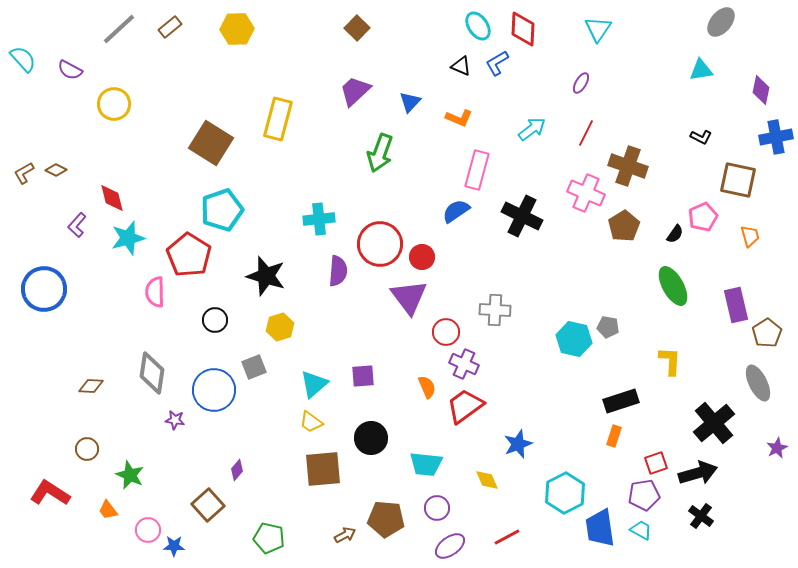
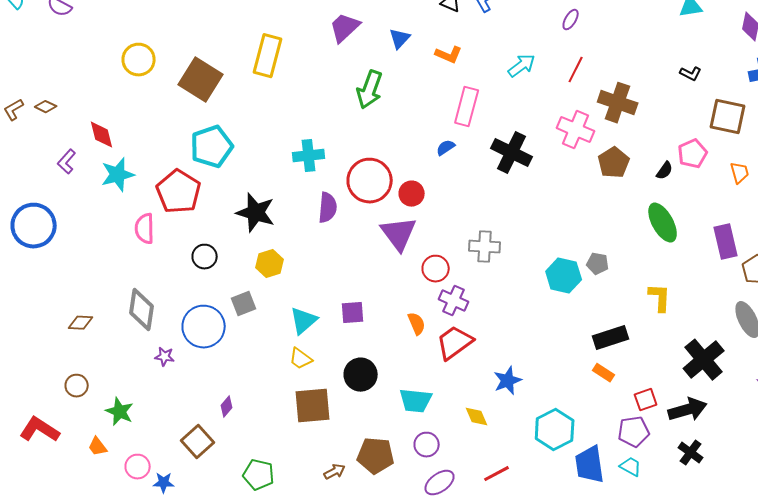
yellow circle: (114, 104) -> (139, 60), moved
blue semicircle: (456, 211) -> (446, 148), size x0.7
orange rectangle: (614, 436) -> (604, 373), turned -75

